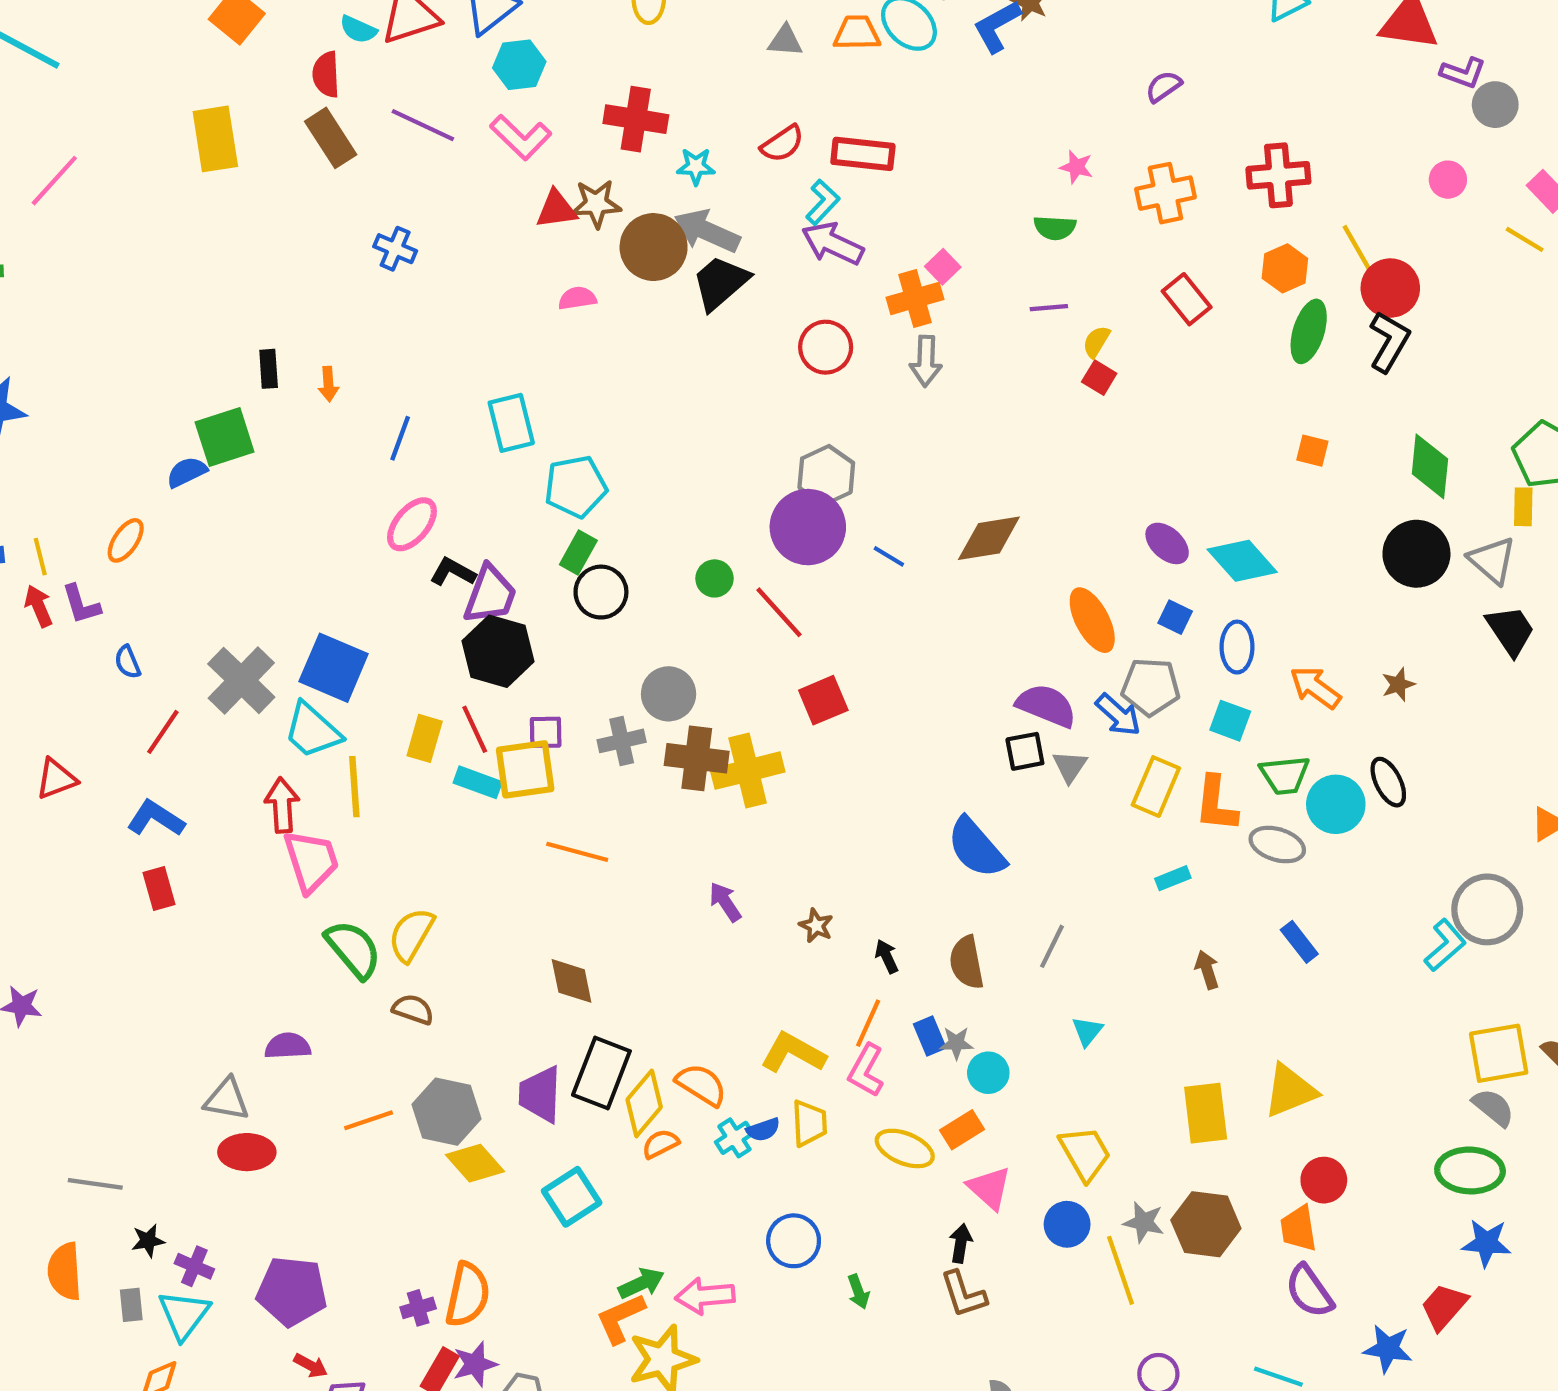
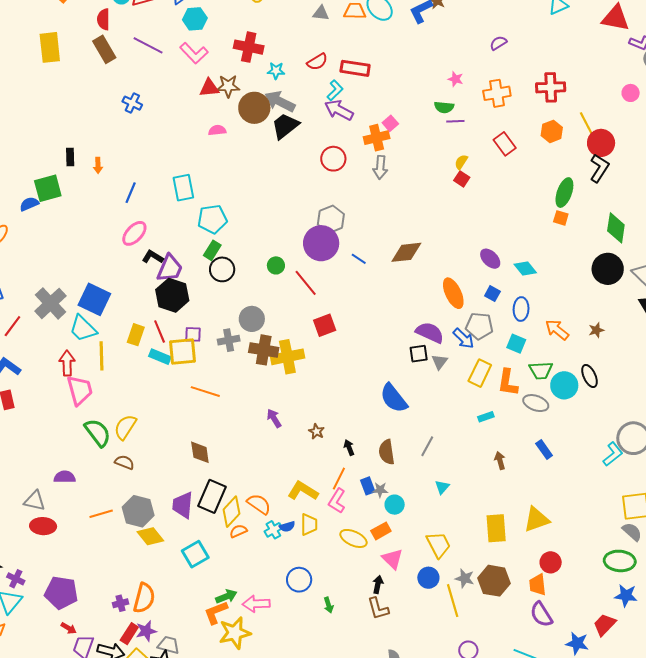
purple line: (1049, 308) -> (455, 121), moved
green ellipse: (1309, 331) -> (564, 193), moved
cyan diamond: (1242, 561) -> (525, 268), size x0.7

